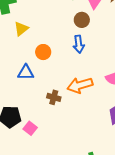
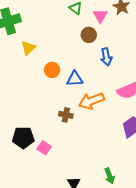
blue arrow: (79, 44) -> (106, 57), moved
blue triangle: (26, 72) -> (75, 79), moved

